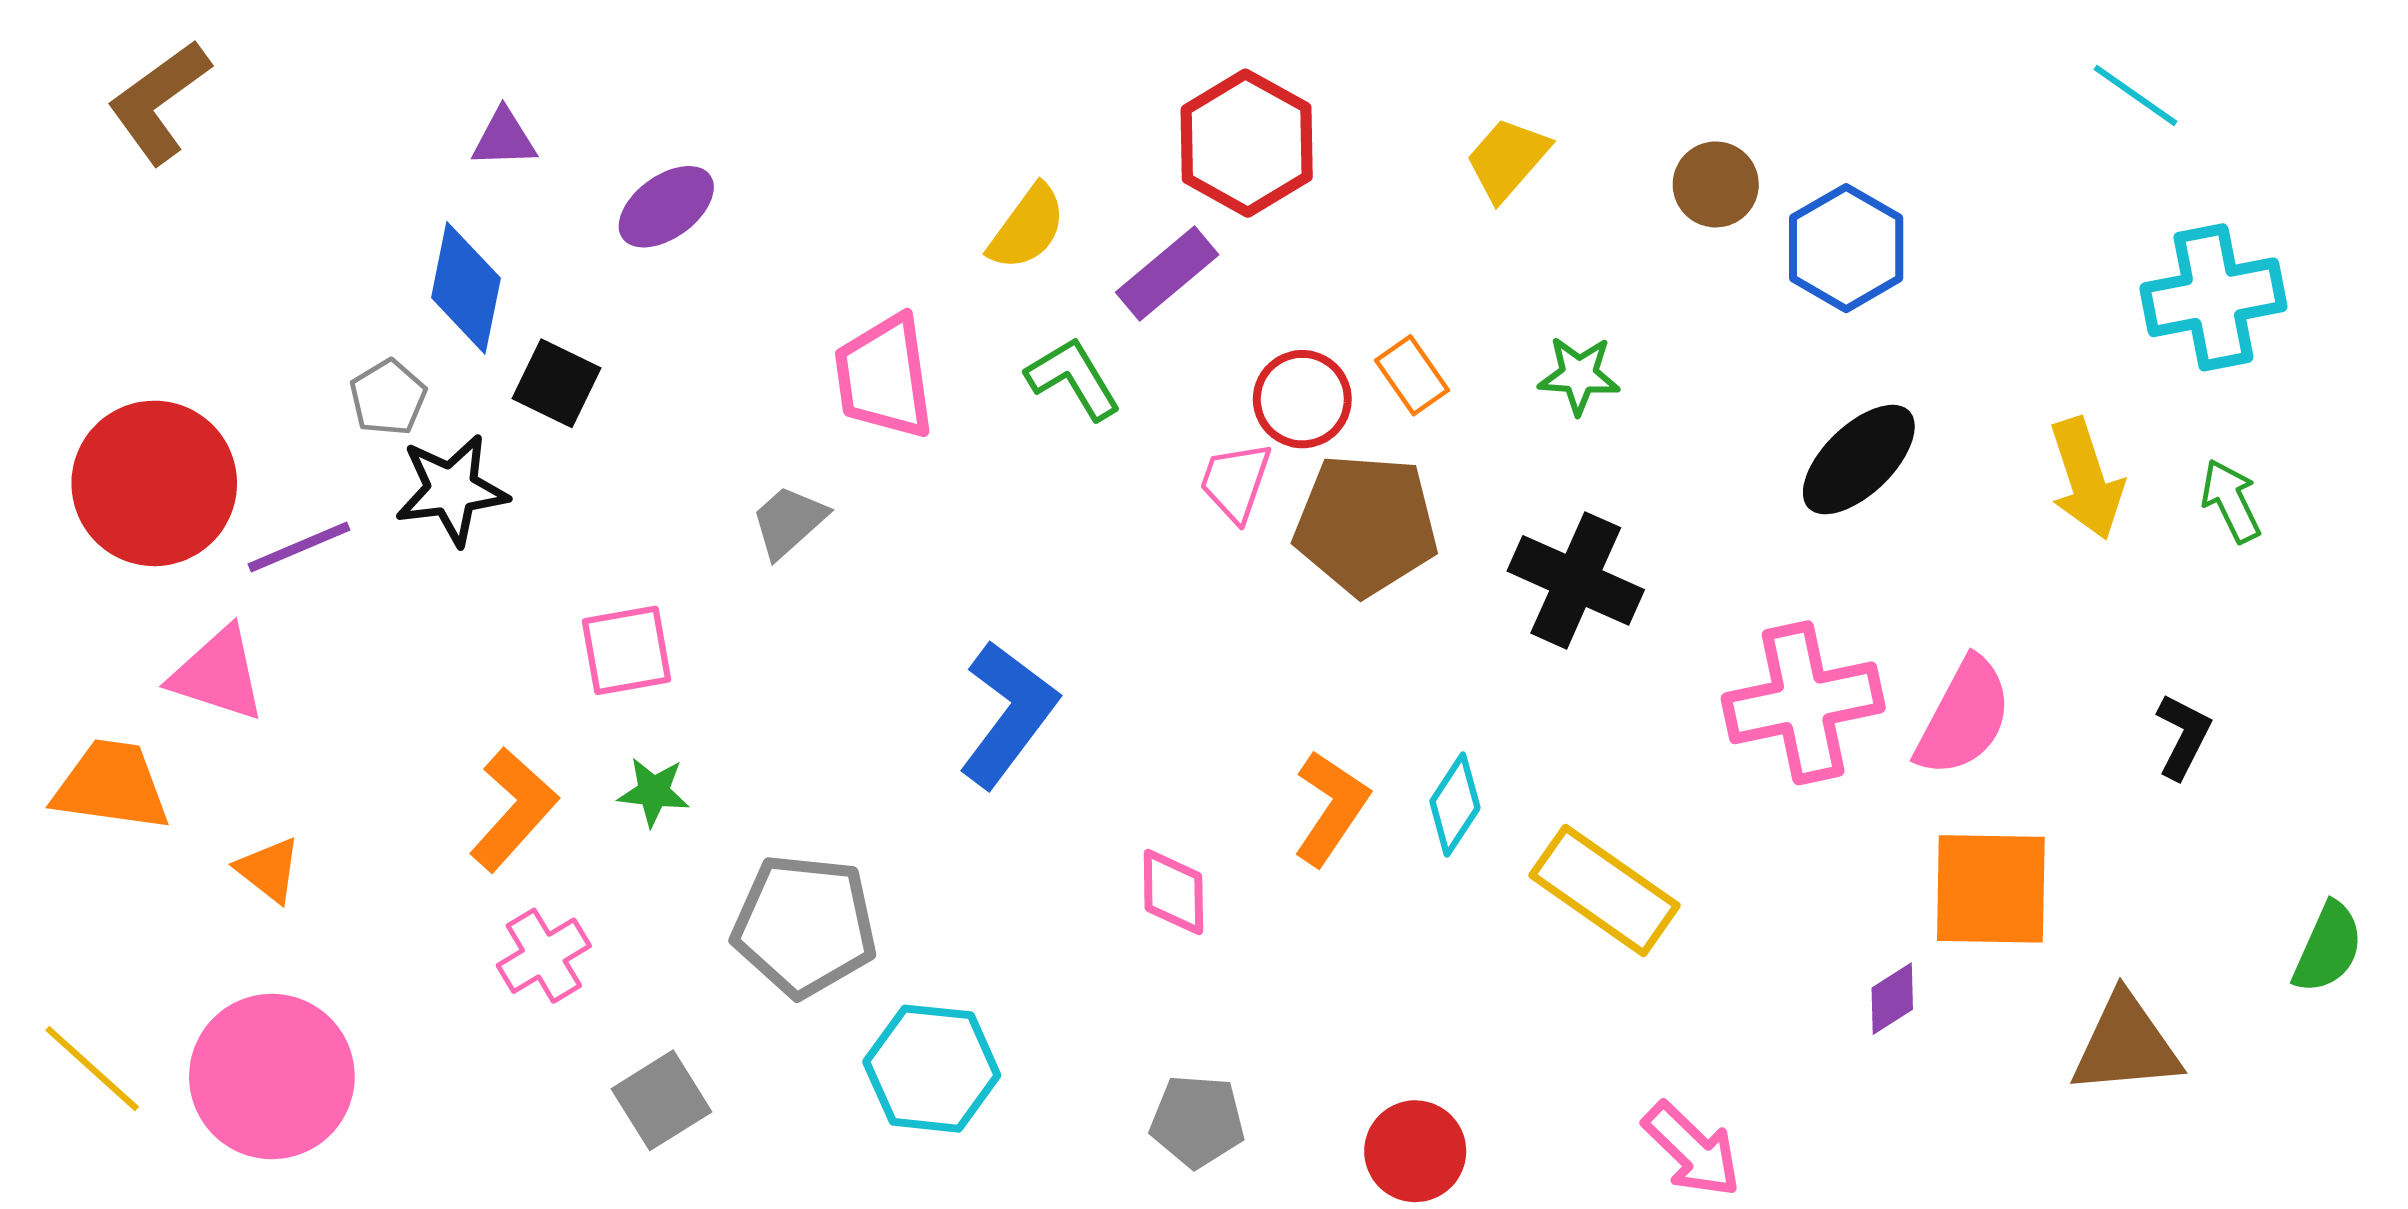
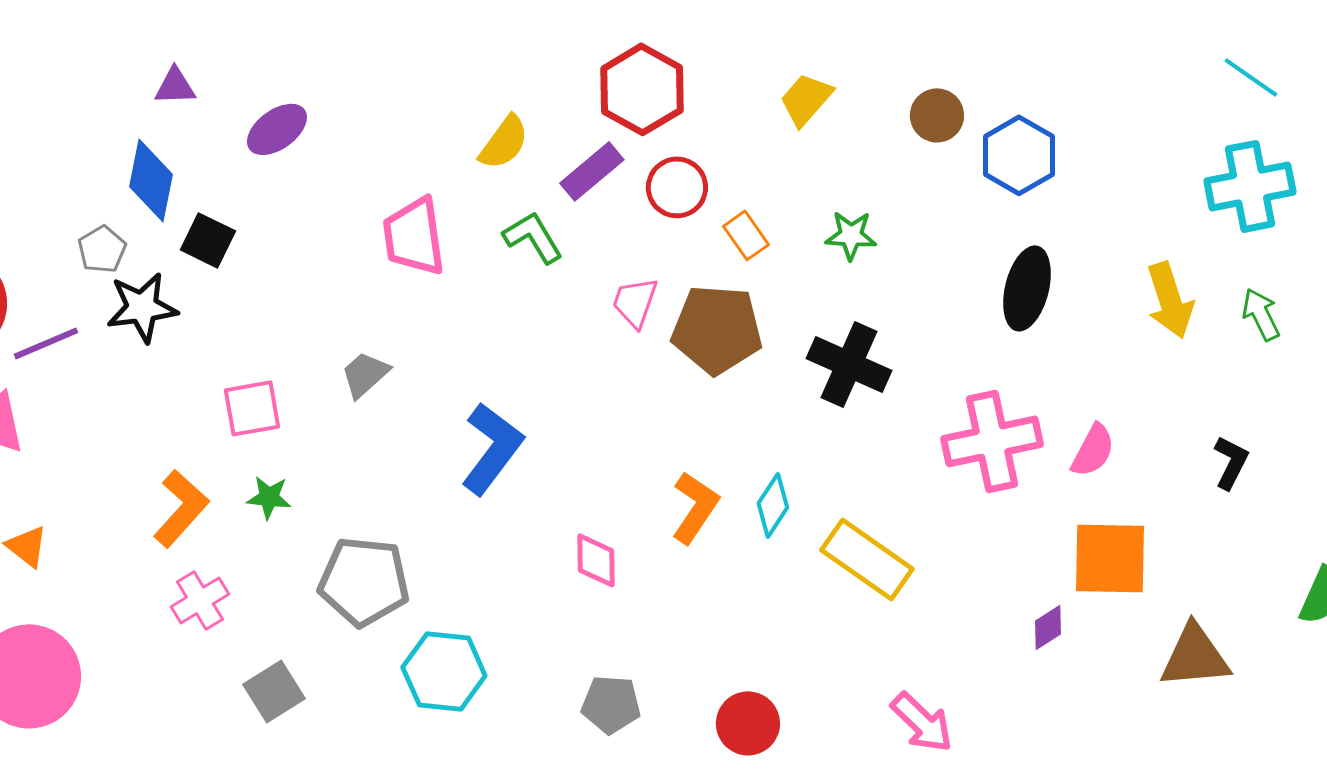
cyan line: (2135, 95) -> (1251, 77), moved
red circle: (1302, 399) -> (677, 187), moved
black ellipse: (1859, 460) -> (1027, 288), turned -32
gray trapezoid: (789, 522) -> (365, 374), moved
pink semicircle: (1964, 717) -> (1093, 450), size x0.7

